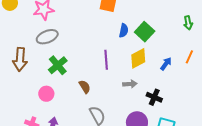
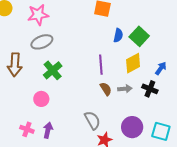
brown semicircle: (85, 87) -> (106, 89), moved
black cross: (154, 97) -> (150, 89), moved

